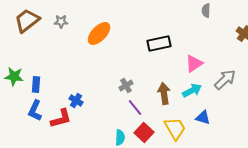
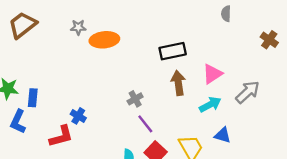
gray star: (61, 22) -> (78, 27), moved
orange ellipse: (99, 34) -> (104, 40), turned 40
brown arrow: (164, 94) -> (178, 83), moved
blue L-shape: (35, 110) -> (18, 122), moved

